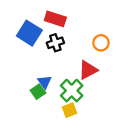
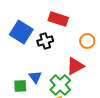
red rectangle: (55, 19) -> (58, 19), moved
green square: (38, 92) -> (20, 86), moved, turned 32

